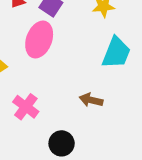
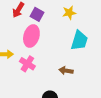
pink cross: (26, 107) -> (27, 64), moved

